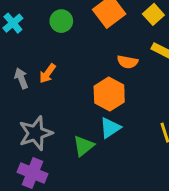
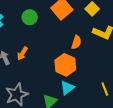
orange semicircle: (127, 62) -> (76, 42), turned -80

